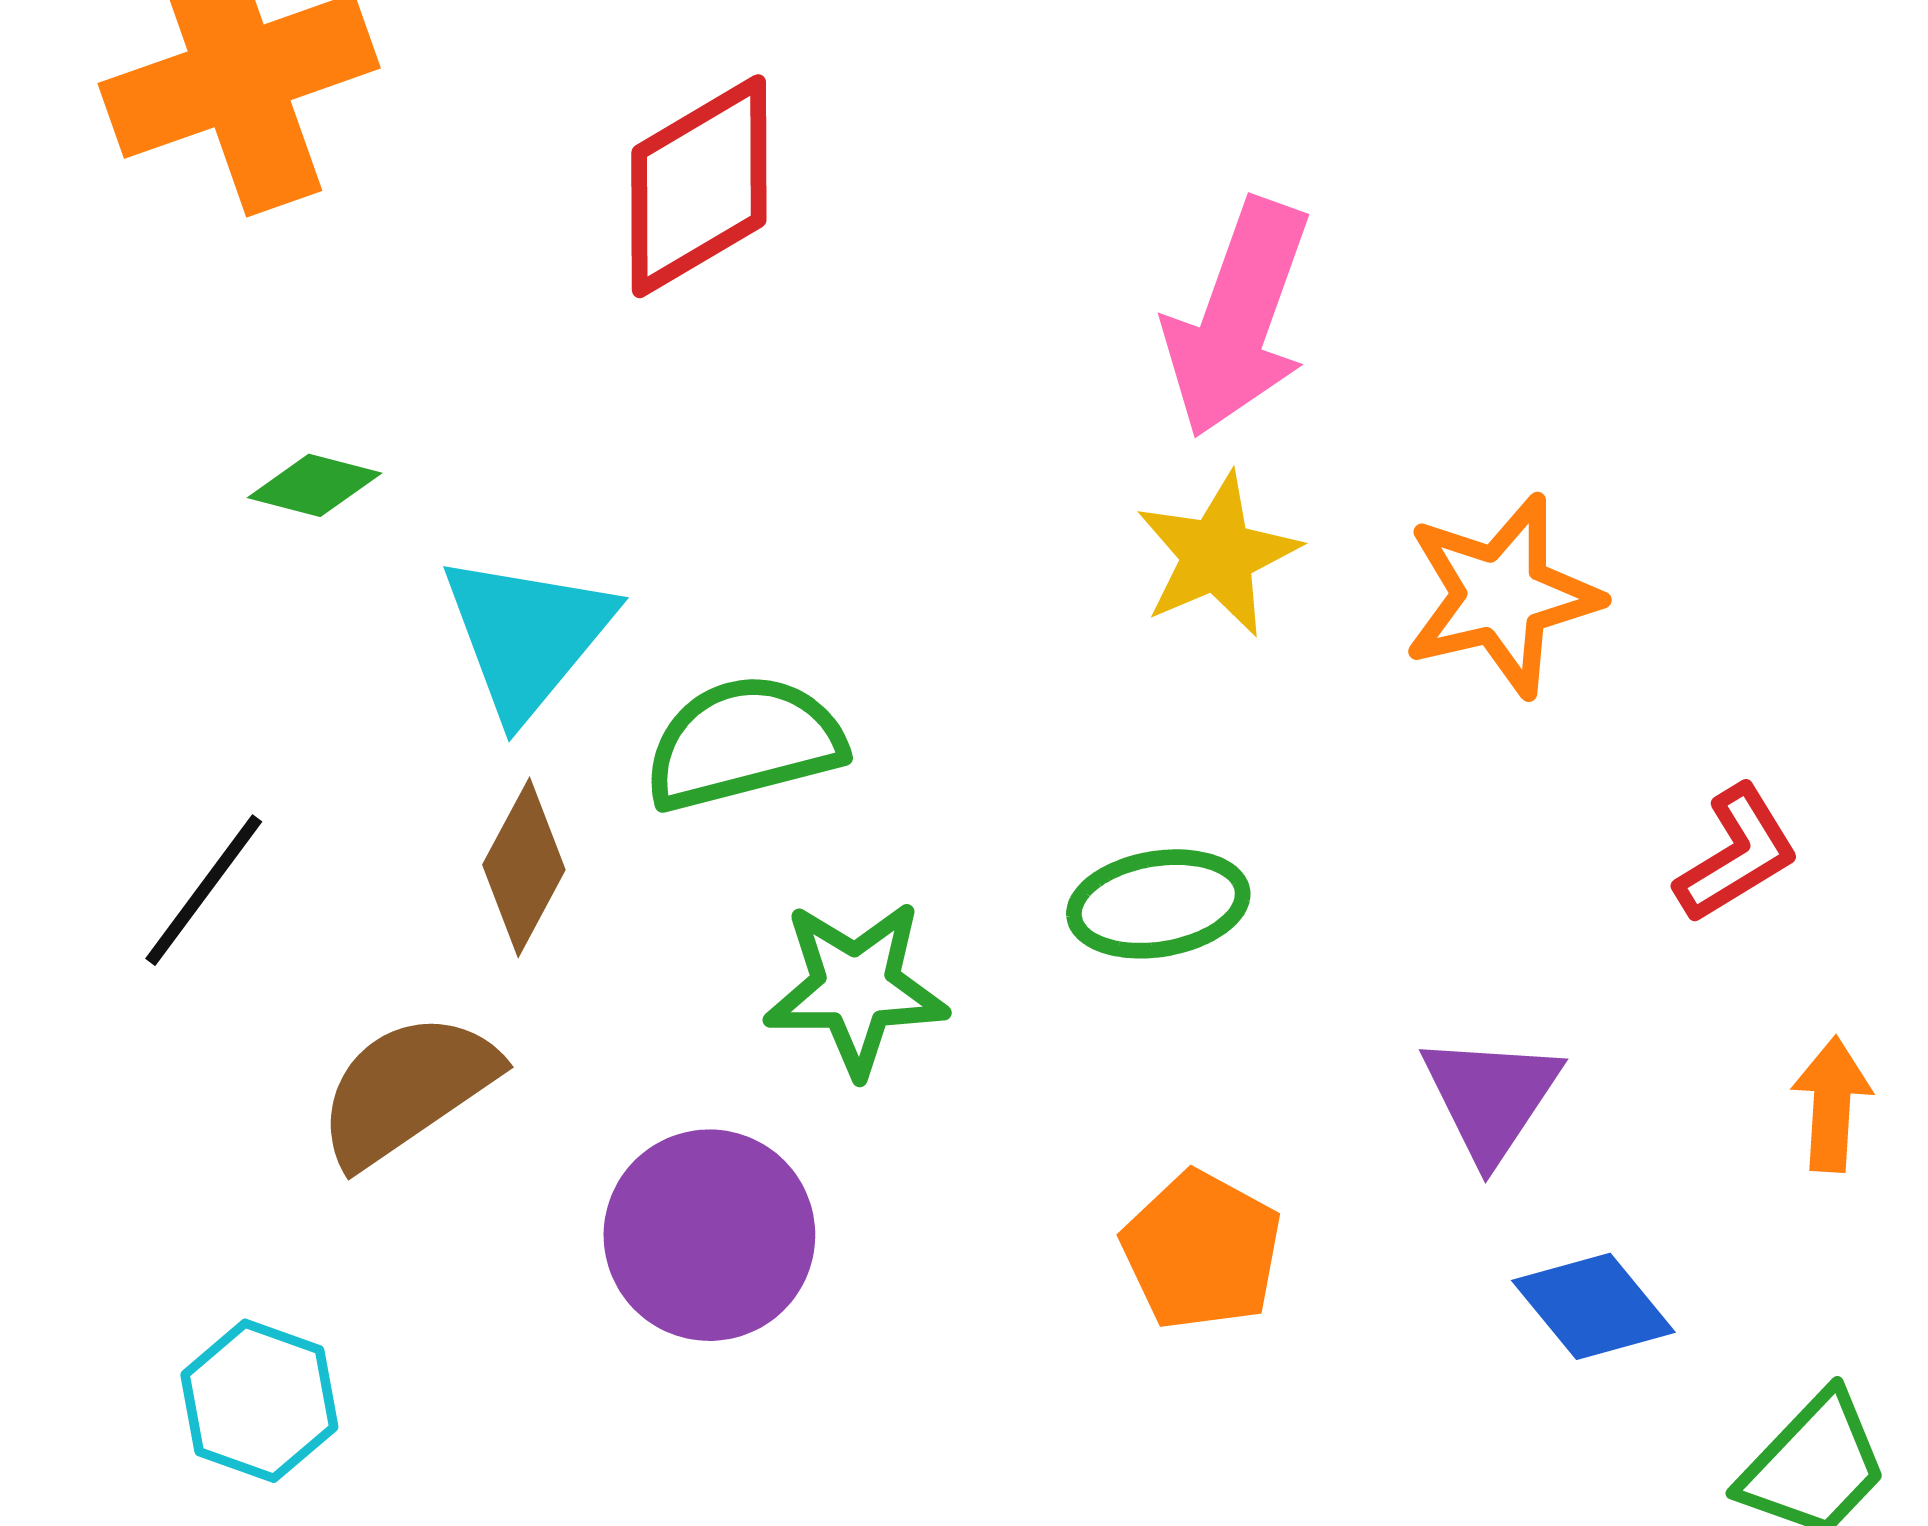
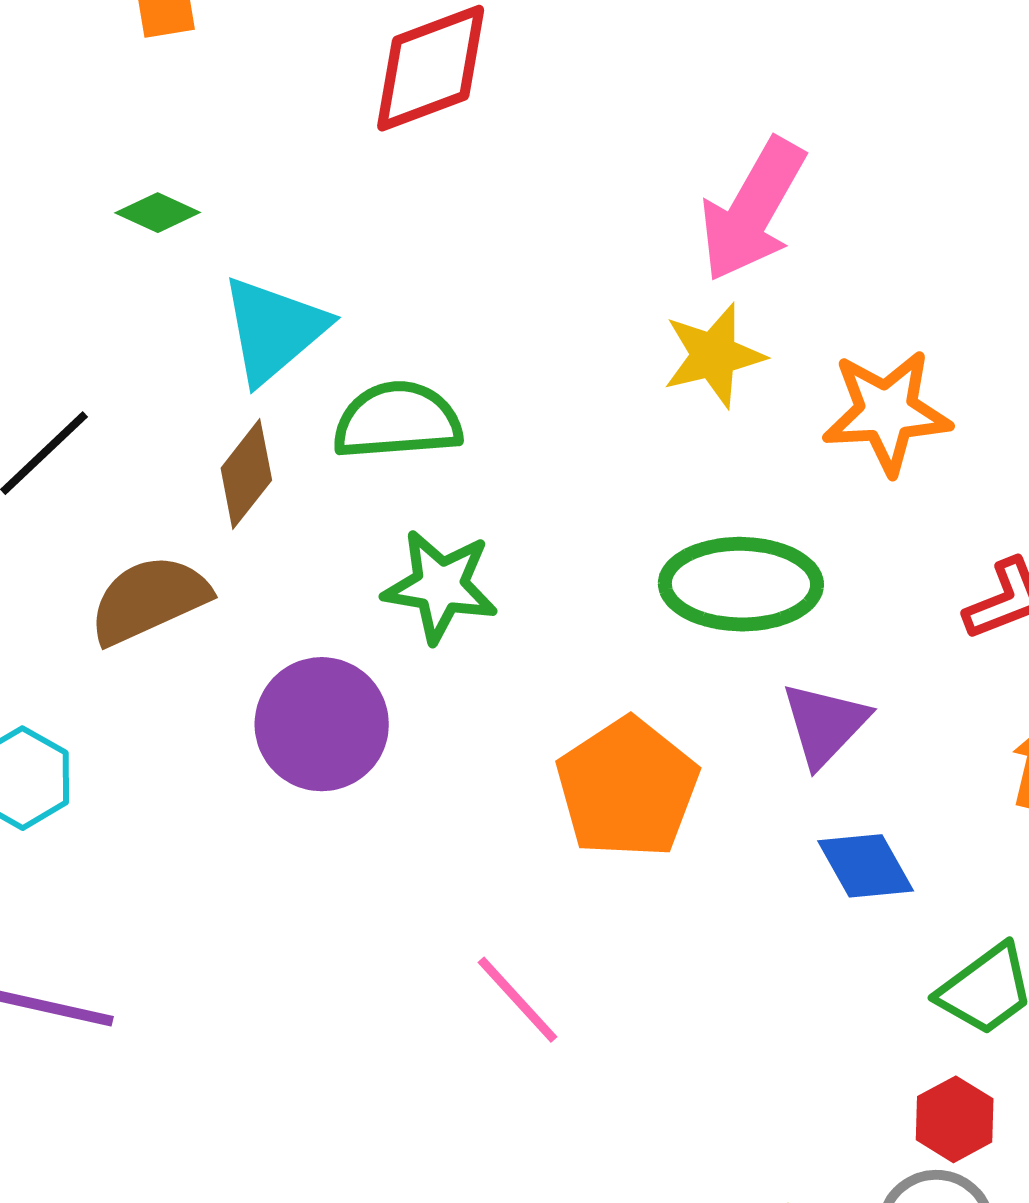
green ellipse: (1158, 904) -> (741, 584), moved, size x1.4
orange pentagon: (1202, 1251) -> (627, 788), size x1.4

